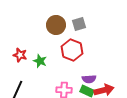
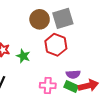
gray square: (79, 24) -> (63, 18), size x1.5

